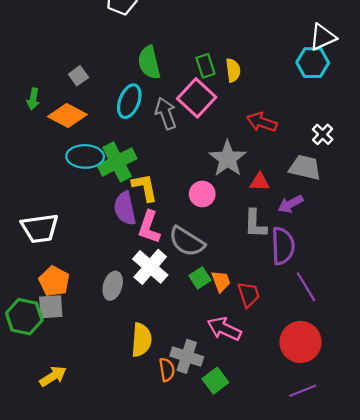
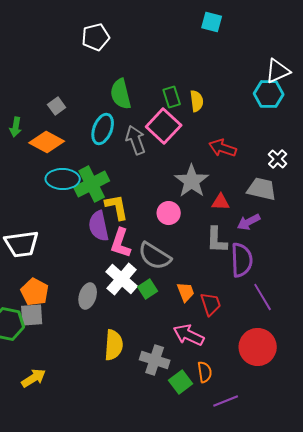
green square: (200, 278) -> (148, 289), moved
orange semicircle: (167, 370) -> (205, 372), moved
purple line: (303, 391) -> (226, 401), moved

